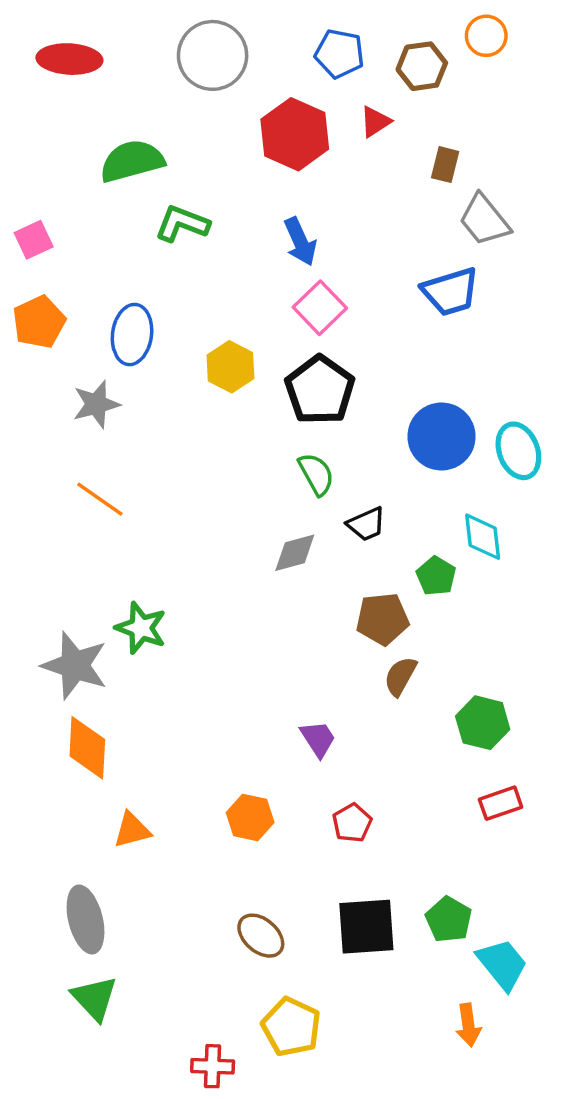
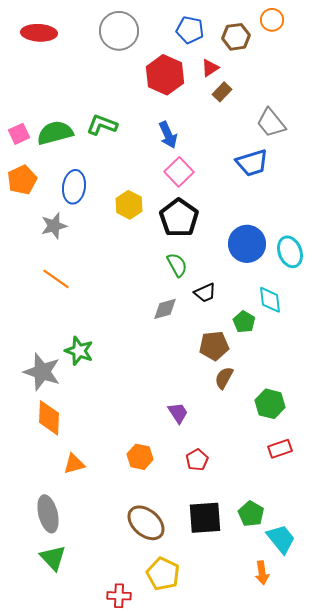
green semicircle: (132, 161) -> (55, 133), moved
brown rectangle: (445, 165) -> (222, 92), moved, turned 30
brown ellipse: (261, 936) -> (146, 523), size x1.4

